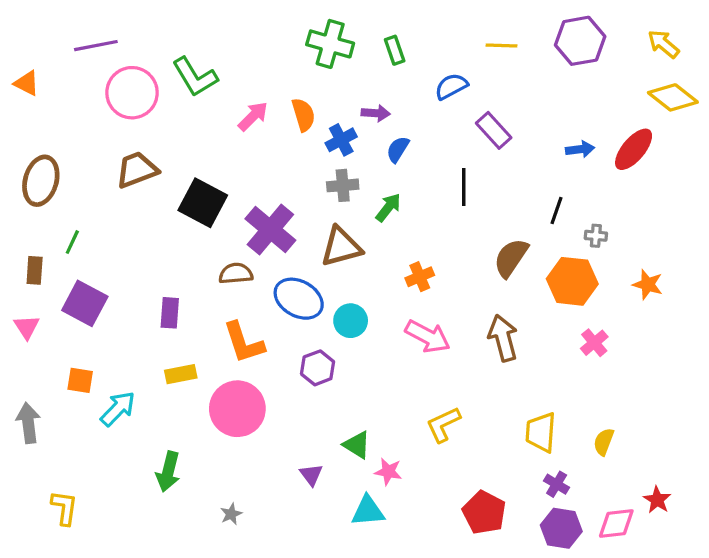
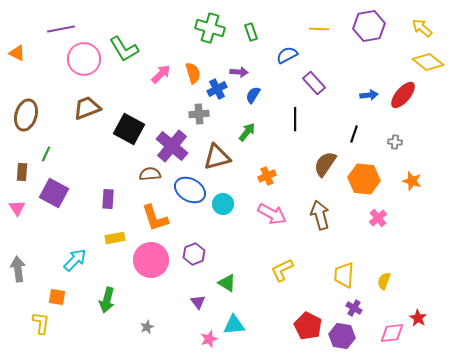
gray cross: (343, 185) -> (199, 114), moved
gray cross: (596, 236) -> (395, 142), moved
purple hexagon: (318, 368) -> (194, 254), moved
orange square: (80, 380) -> (57, 297), moved
pink star: (388, 472) -> (209, 339), moved, turned -30
purple hexagon: (561, 528) -> (342, 336), moved

